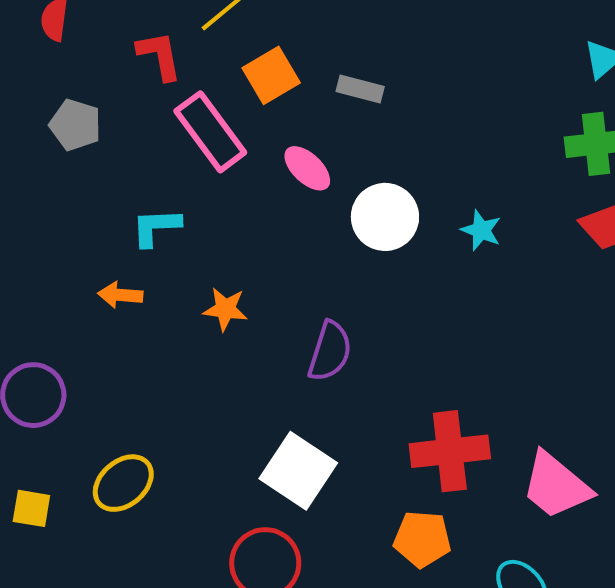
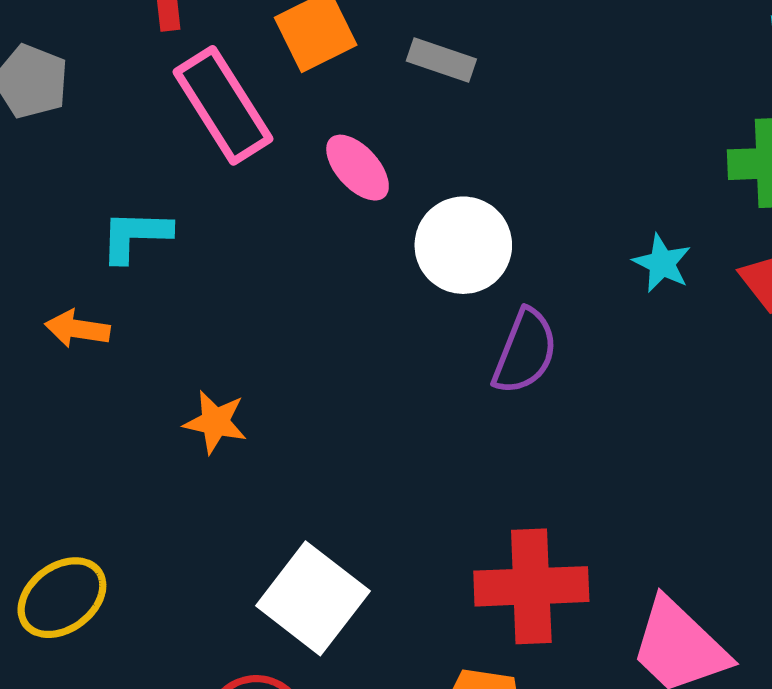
cyan star: (481, 230) -> (662, 263), moved
orange star: (225, 309) -> (215, 422), moved
purple semicircle: (330, 351) -> (525, 352), moved

